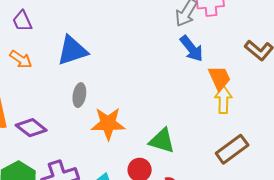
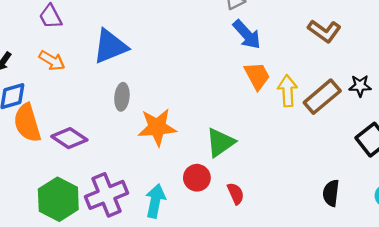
orange trapezoid: (219, 78) -> (257, 76), moved
green triangle: (162, 141) -> (220, 142), turned -48
brown rectangle: (232, 149) -> (322, 97), moved

